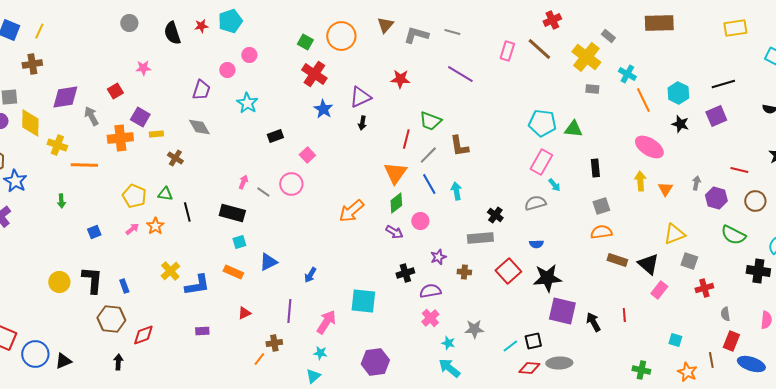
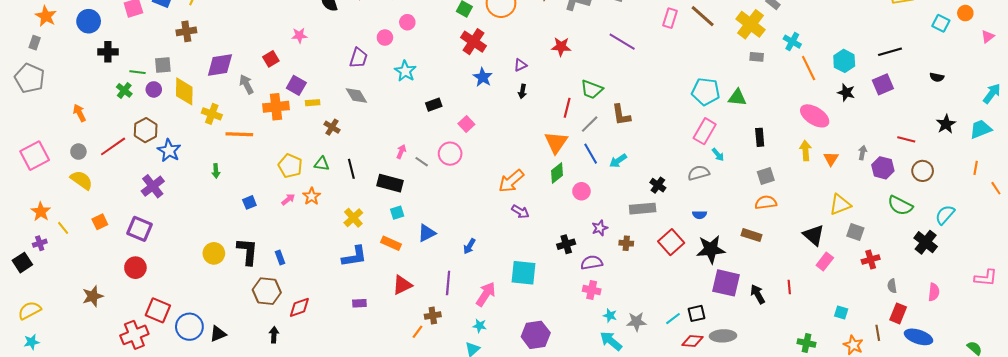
purple triangle: (360, 97) -> (520, 65), size x0.6
cyan arrow: (456, 191) -> (618, 161), turned -114
black line: (187, 212) -> (351, 169), moved
purple arrow: (394, 232) -> (520, 212), moved
brown rectangle: (617, 260) -> (752, 235), moved
yellow cross: (170, 271) -> (353, 218), moved
black cross: (758, 271) -> (926, 242), turned 30
red triangle: (244, 313) -> (402, 285), size x1.5
pink cross: (430, 318) -> (592, 290), turned -36
gray star: (474, 329) -> (636, 322), moved

